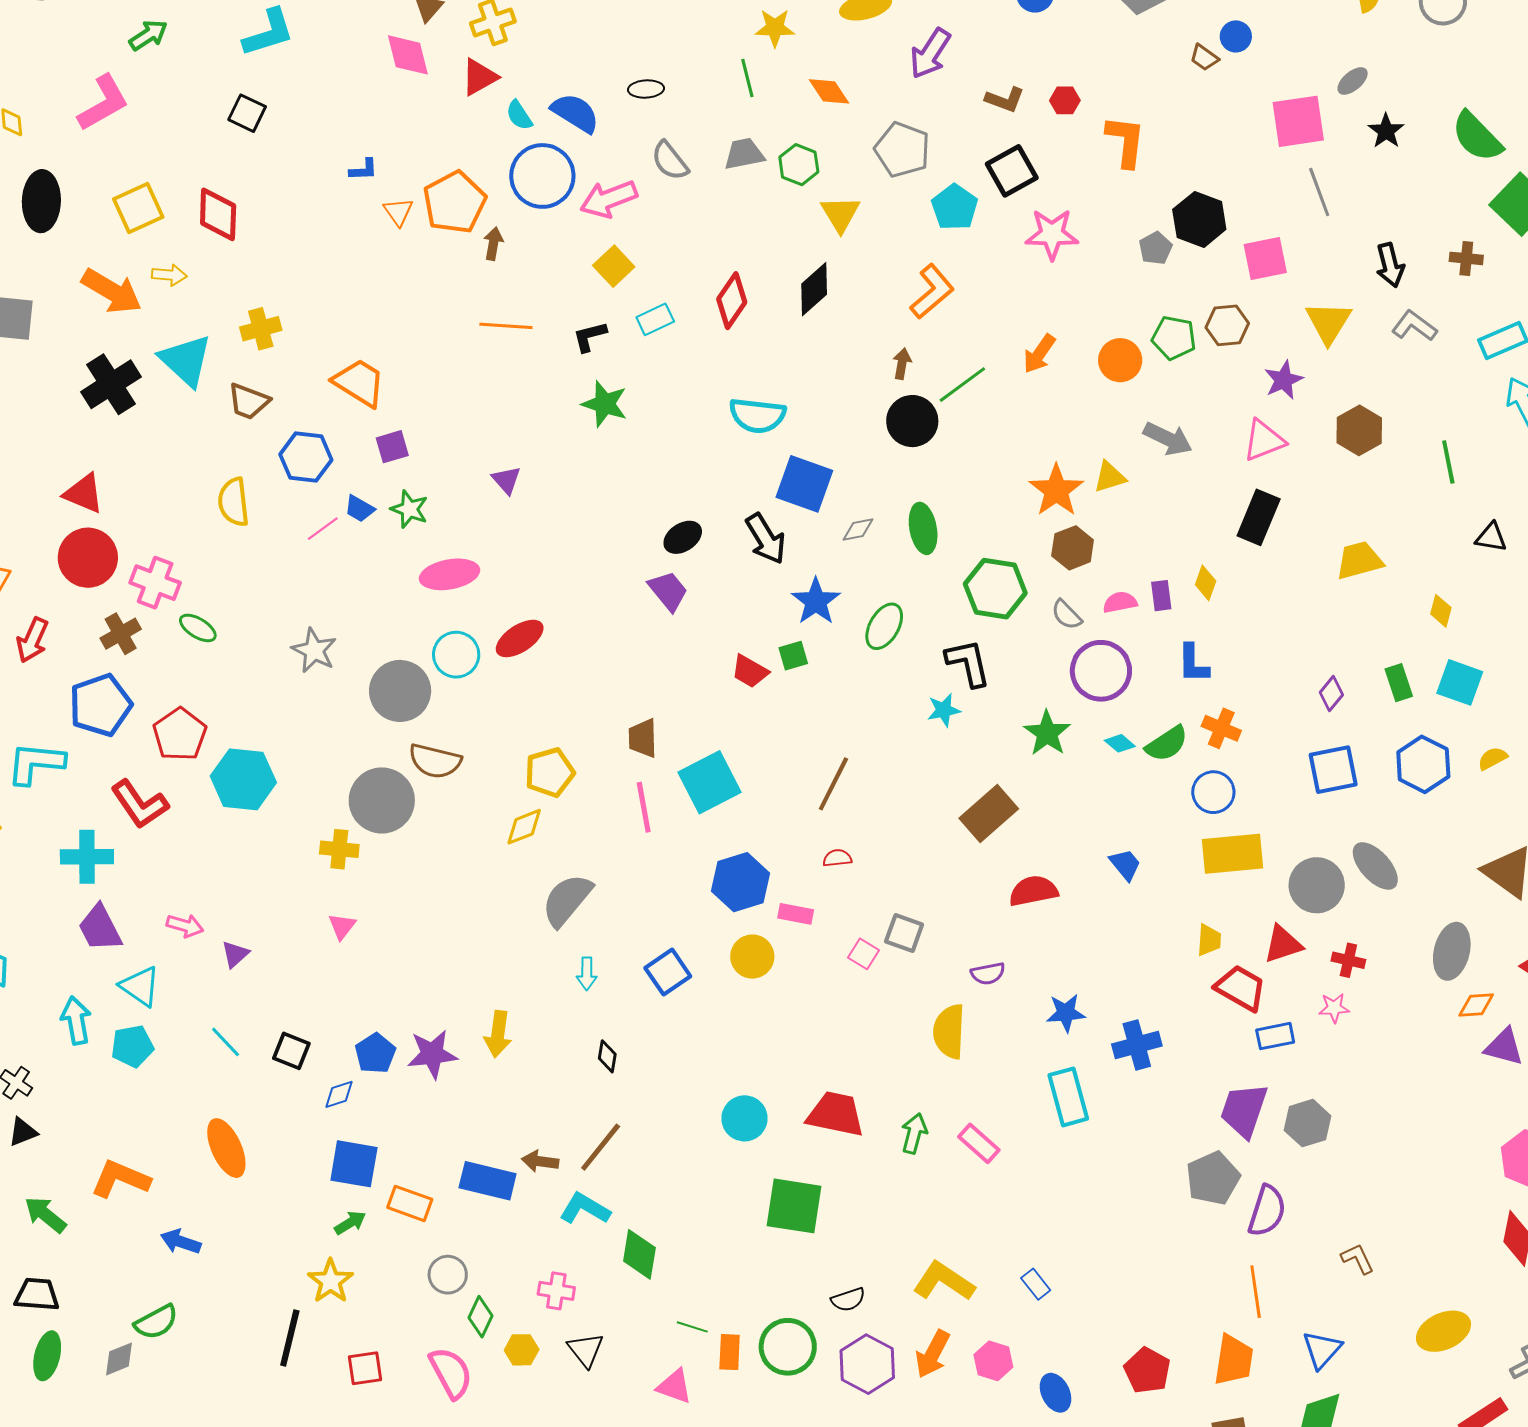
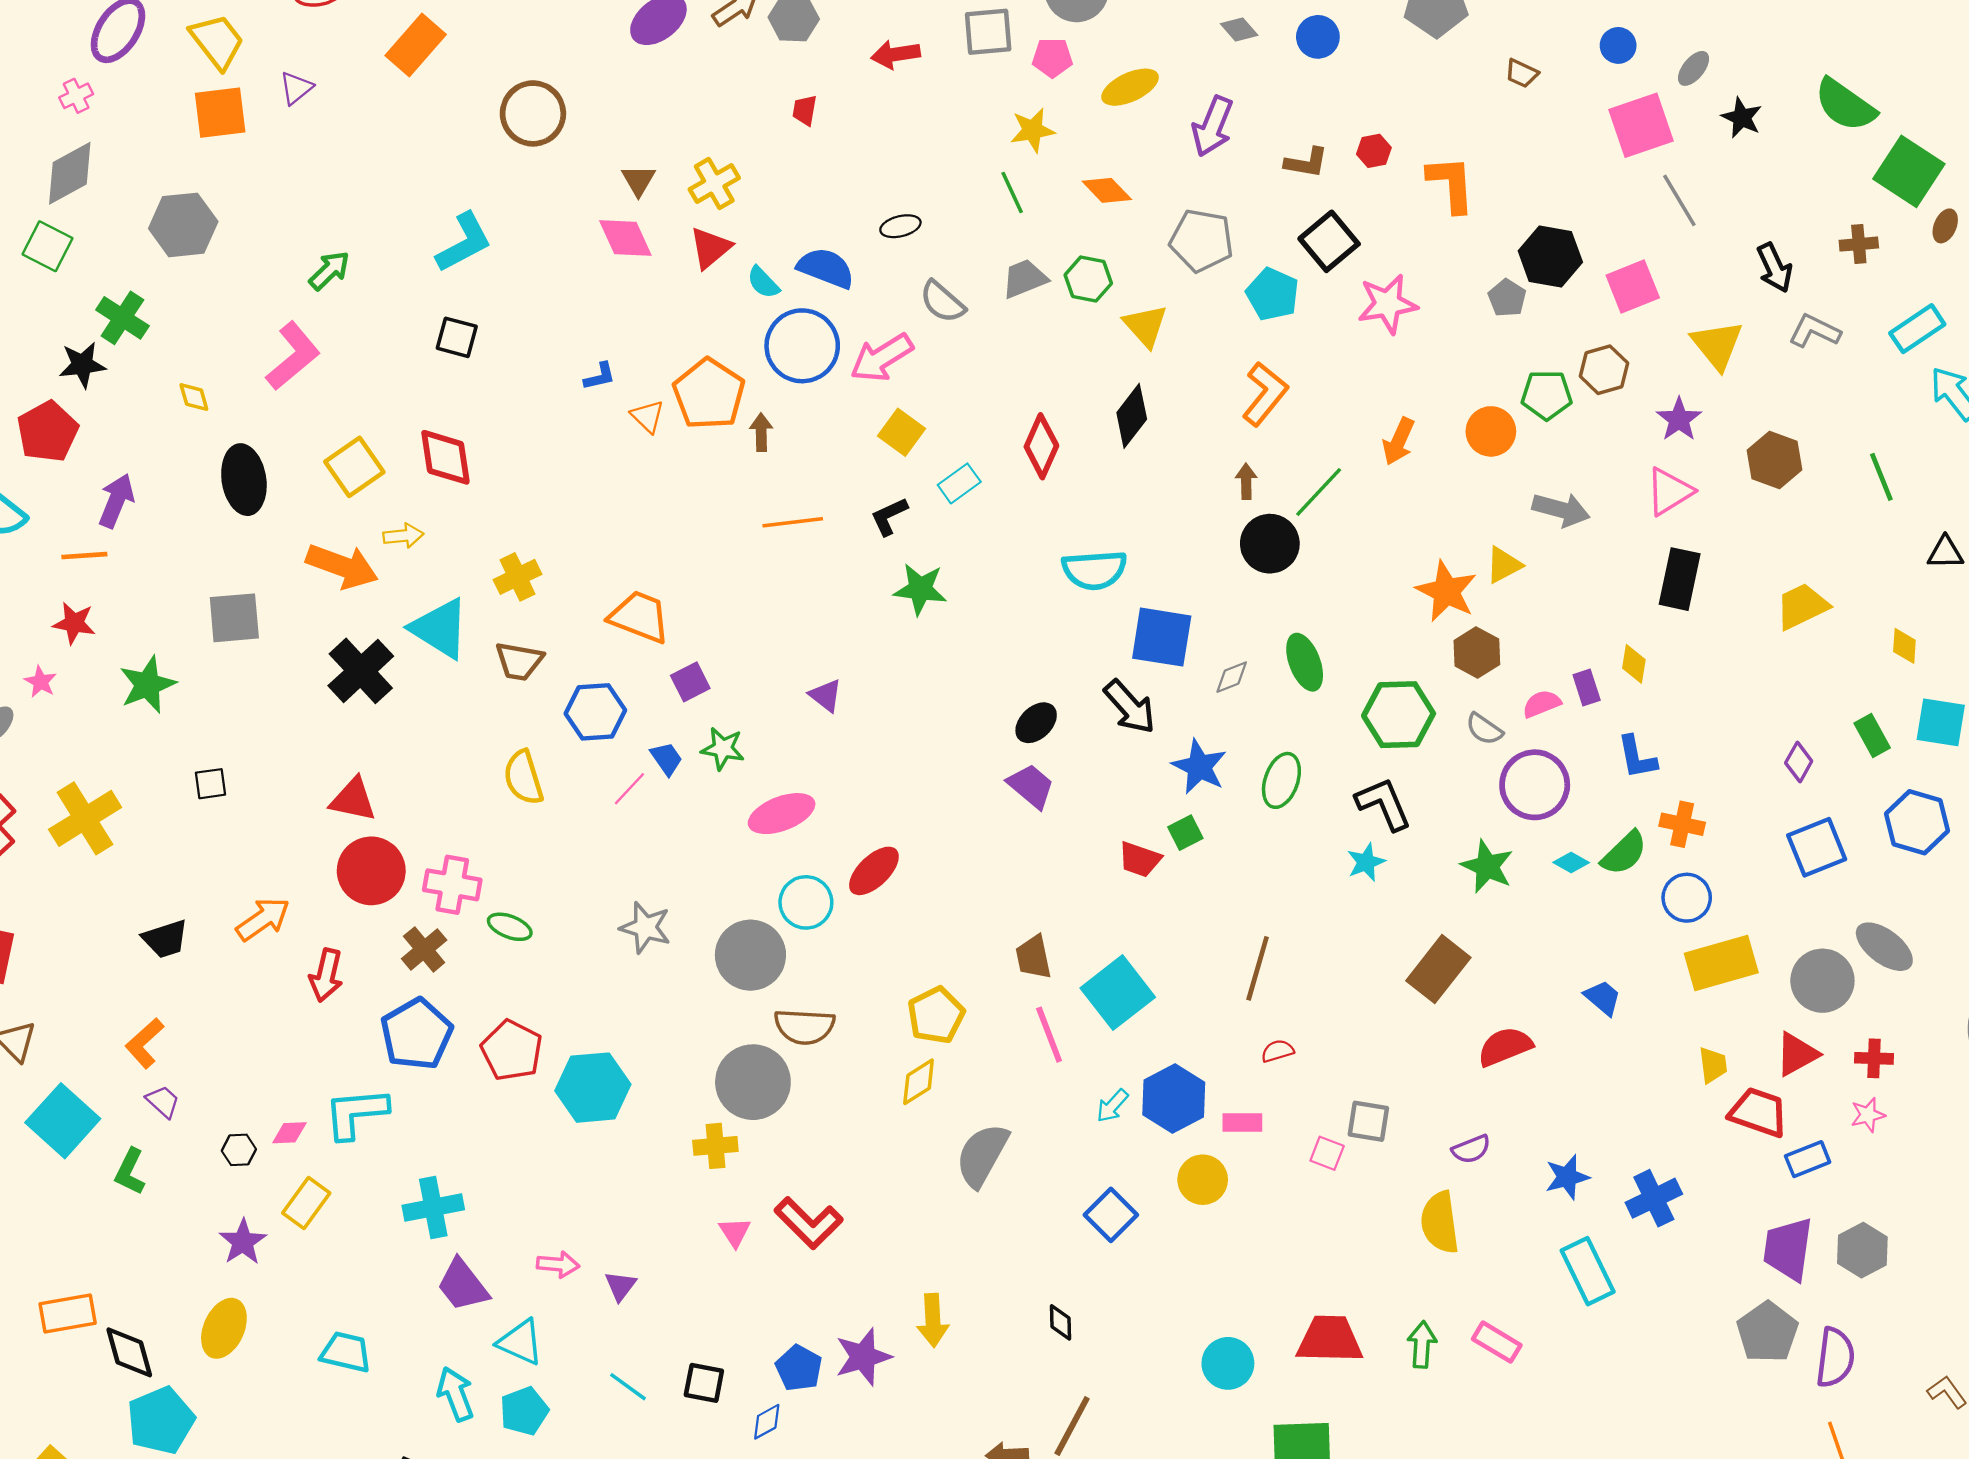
blue circle: (1236, 36) -> (1618, 45), moved
blue trapezoid: (359, 509) -> (666, 759), turned -144
red L-shape: (140, 804) -> (809, 1223), moved
cyan arrow: (587, 974) -> (1112, 1106), moved, turned 52

